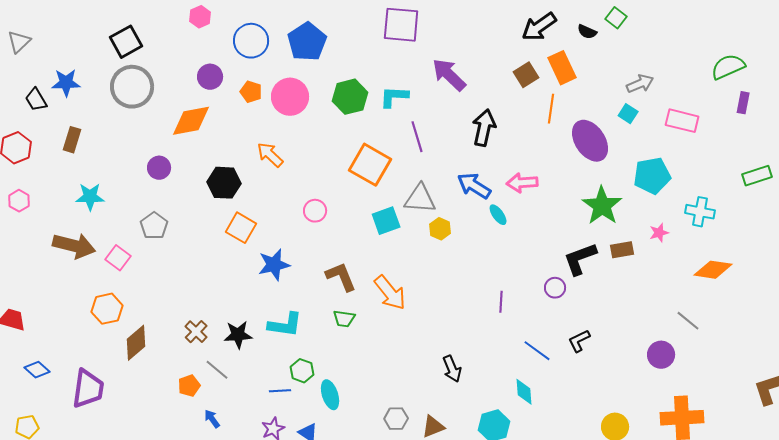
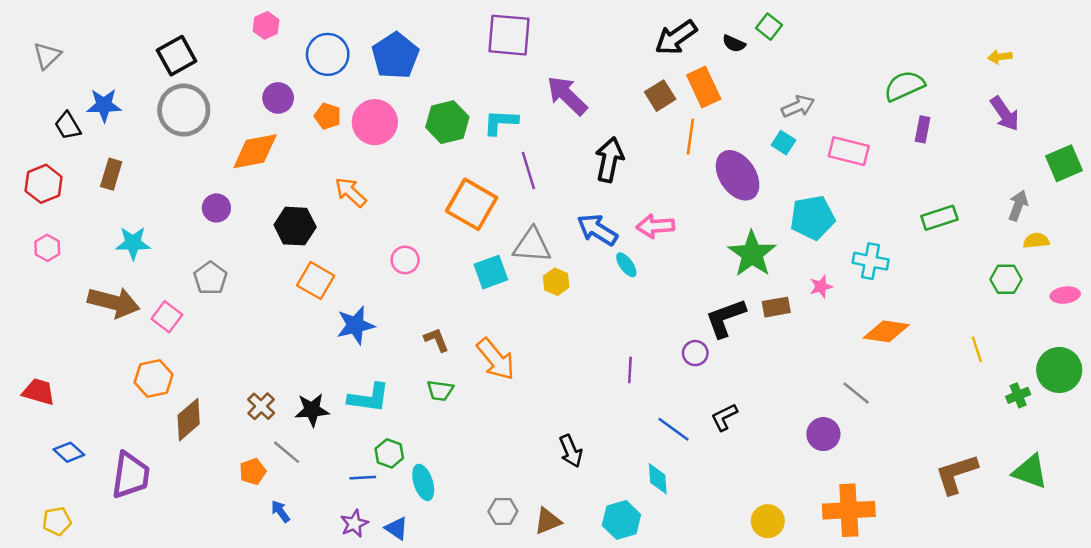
brown L-shape: (341, 277) -> (436, 340), size x0.7

